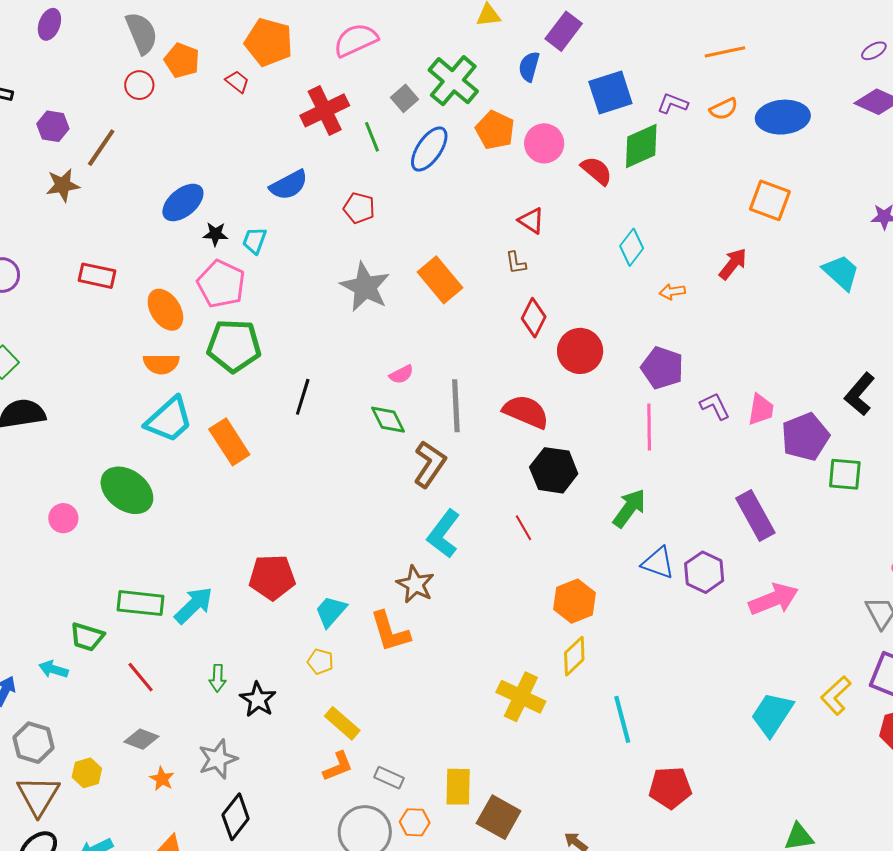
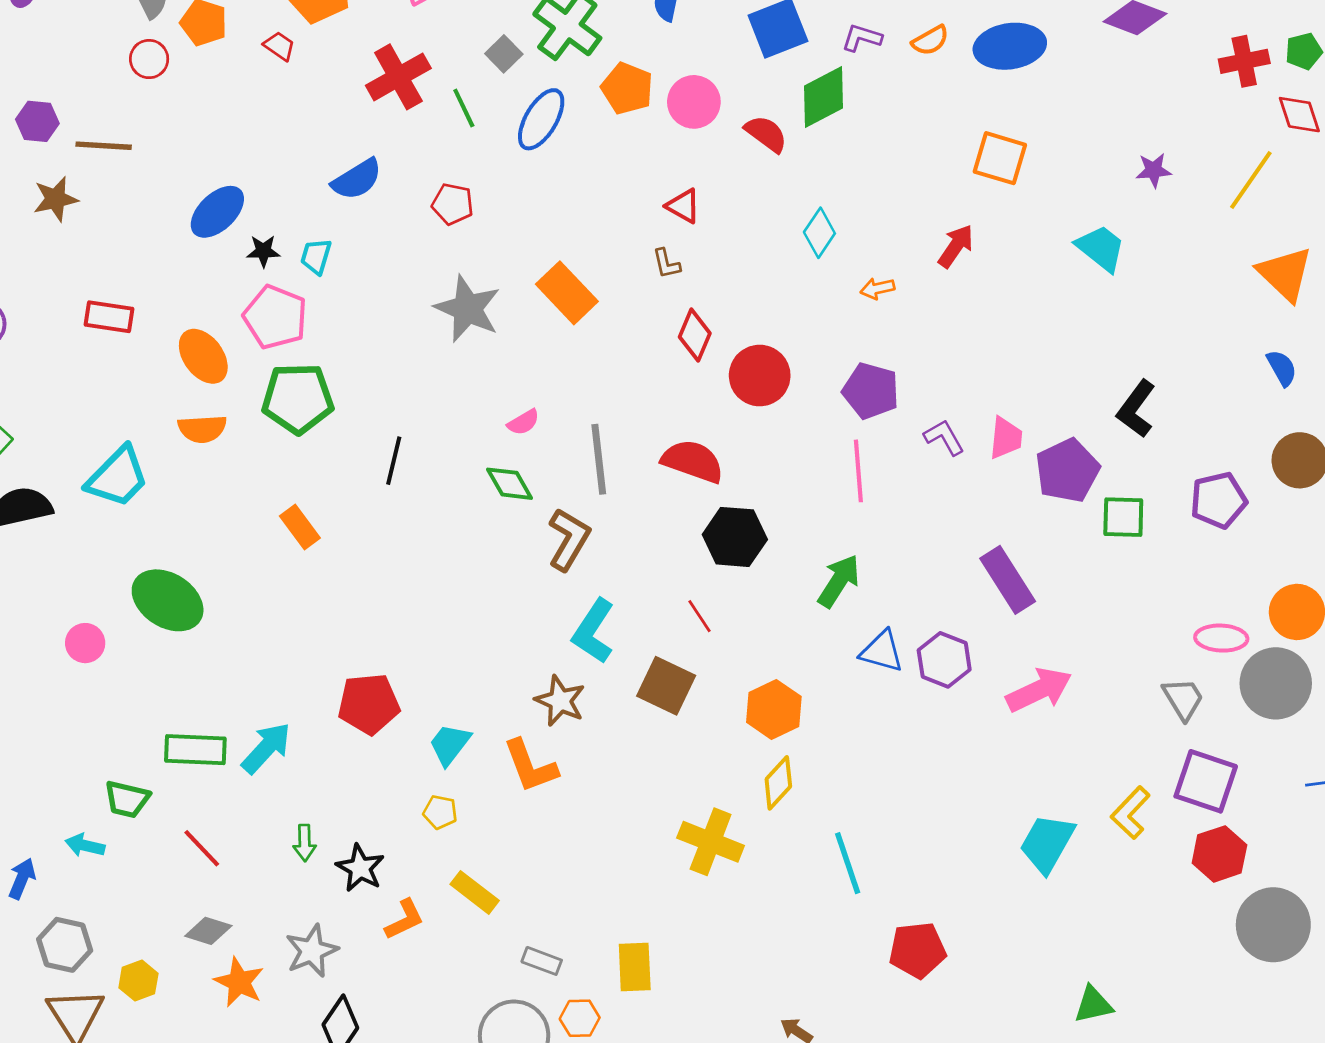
brown line: (101, 148) -> (104, 146), turned 63
cyan trapezoid: (169, 420) -> (118, 477), moved
orange rectangle: (229, 442) -> (300, 527), size x0.7
orange L-shape: (338, 766) -> (404, 919), moved
orange star: (162, 779) -> (239, 982), size x1.5
brown square: (499, 817) -> (666, 686), moved

